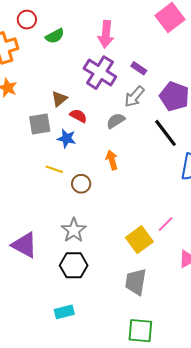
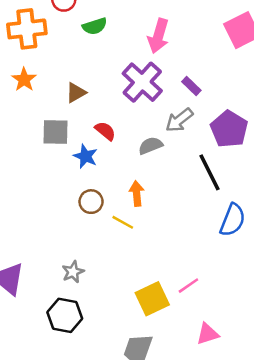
brown triangle: (59, 99) -> (76, 93), moved
yellow line: (54, 169) -> (123, 222), moved
brown circle: (81, 184) -> (91, 202), moved
gray star: (74, 230) -> (73, 272), size x0.7

